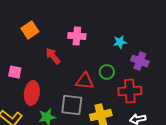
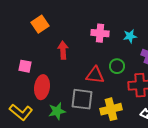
pink cross: (77, 36) -> (100, 33), moved
red arrow: (53, 56) -> (63, 50), turned 36

